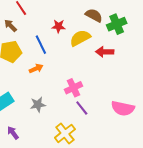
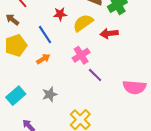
pink cross: (73, 88) -> (81, 55), moved
purple line: (82, 108) -> (95, 75), moved

